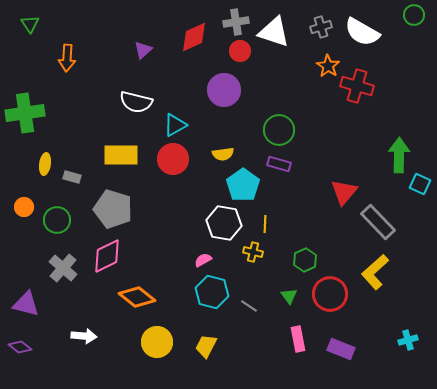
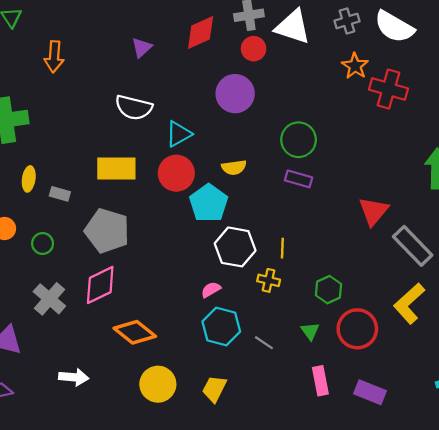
cyan pentagon: (243, 185) -> (209, 203), moved
green circle: (57, 220) -> (43, 244), size x0.7

